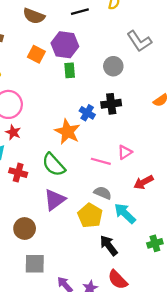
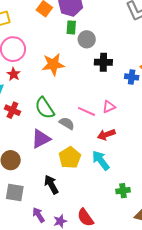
gray circle: (113, 66) -> (87, 39), moved
blue cross: (87, 113) -> (132, 77), moved, turned -32
orange star: (67, 132) -> (53, 64), moved, turned 30
red arrow: (144, 182) -> (106, 135), moved
gray semicircle: (103, 193) -> (67, 123), moved
black arrow: (109, 245) -> (51, 185), moved

